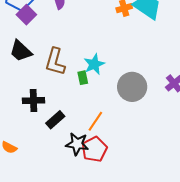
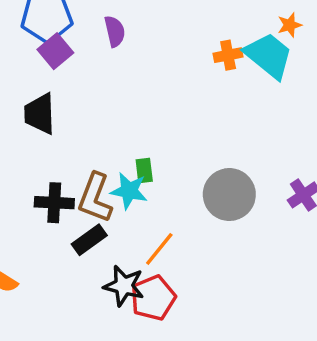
black trapezoid: (21, 51) -> (40, 114), turned 40
brown L-shape: (55, 62) -> (95, 198), moved
cyan star: (94, 64) -> (129, 191), moved, turned 30

